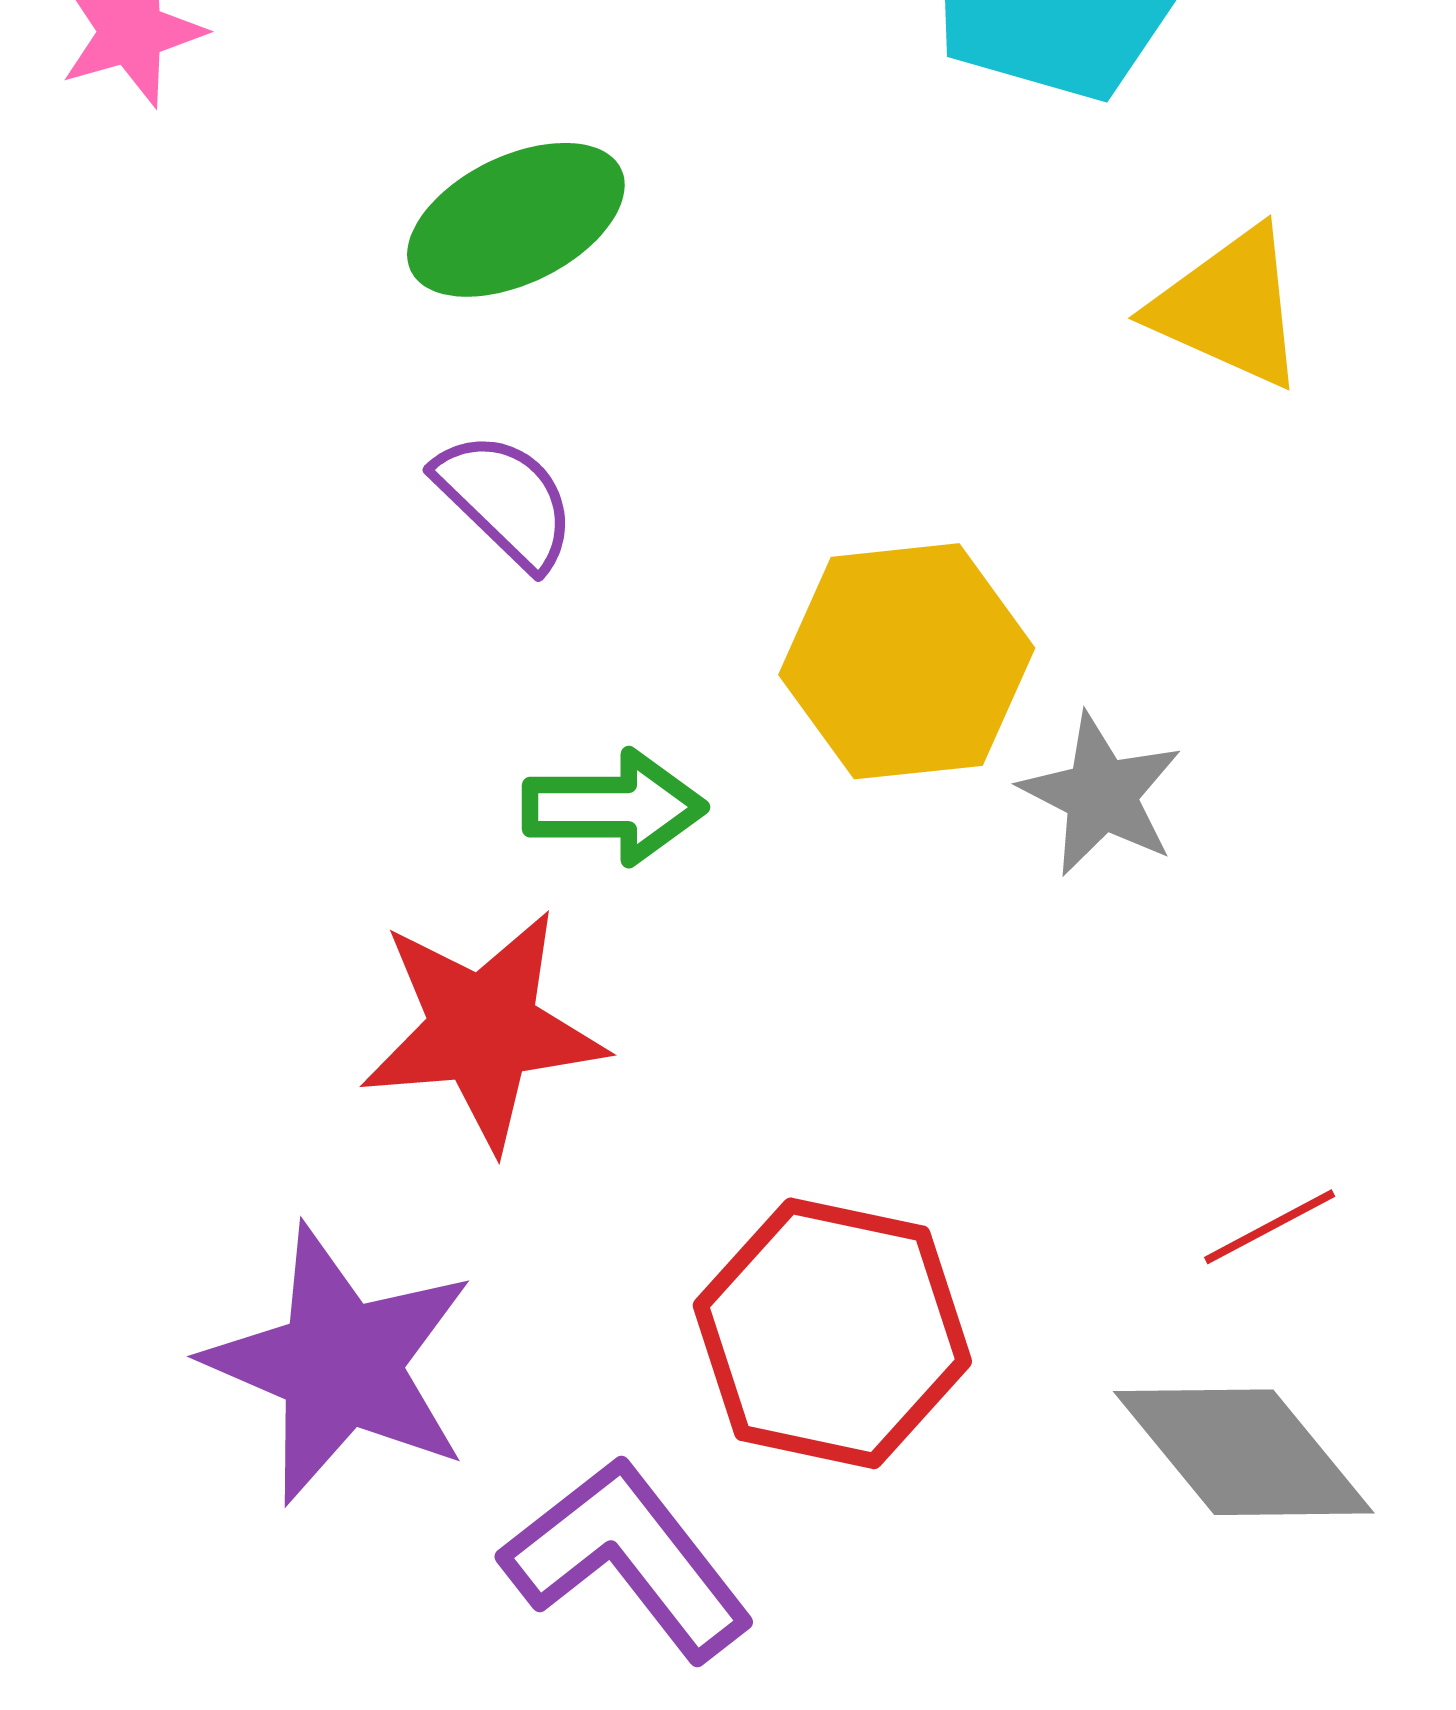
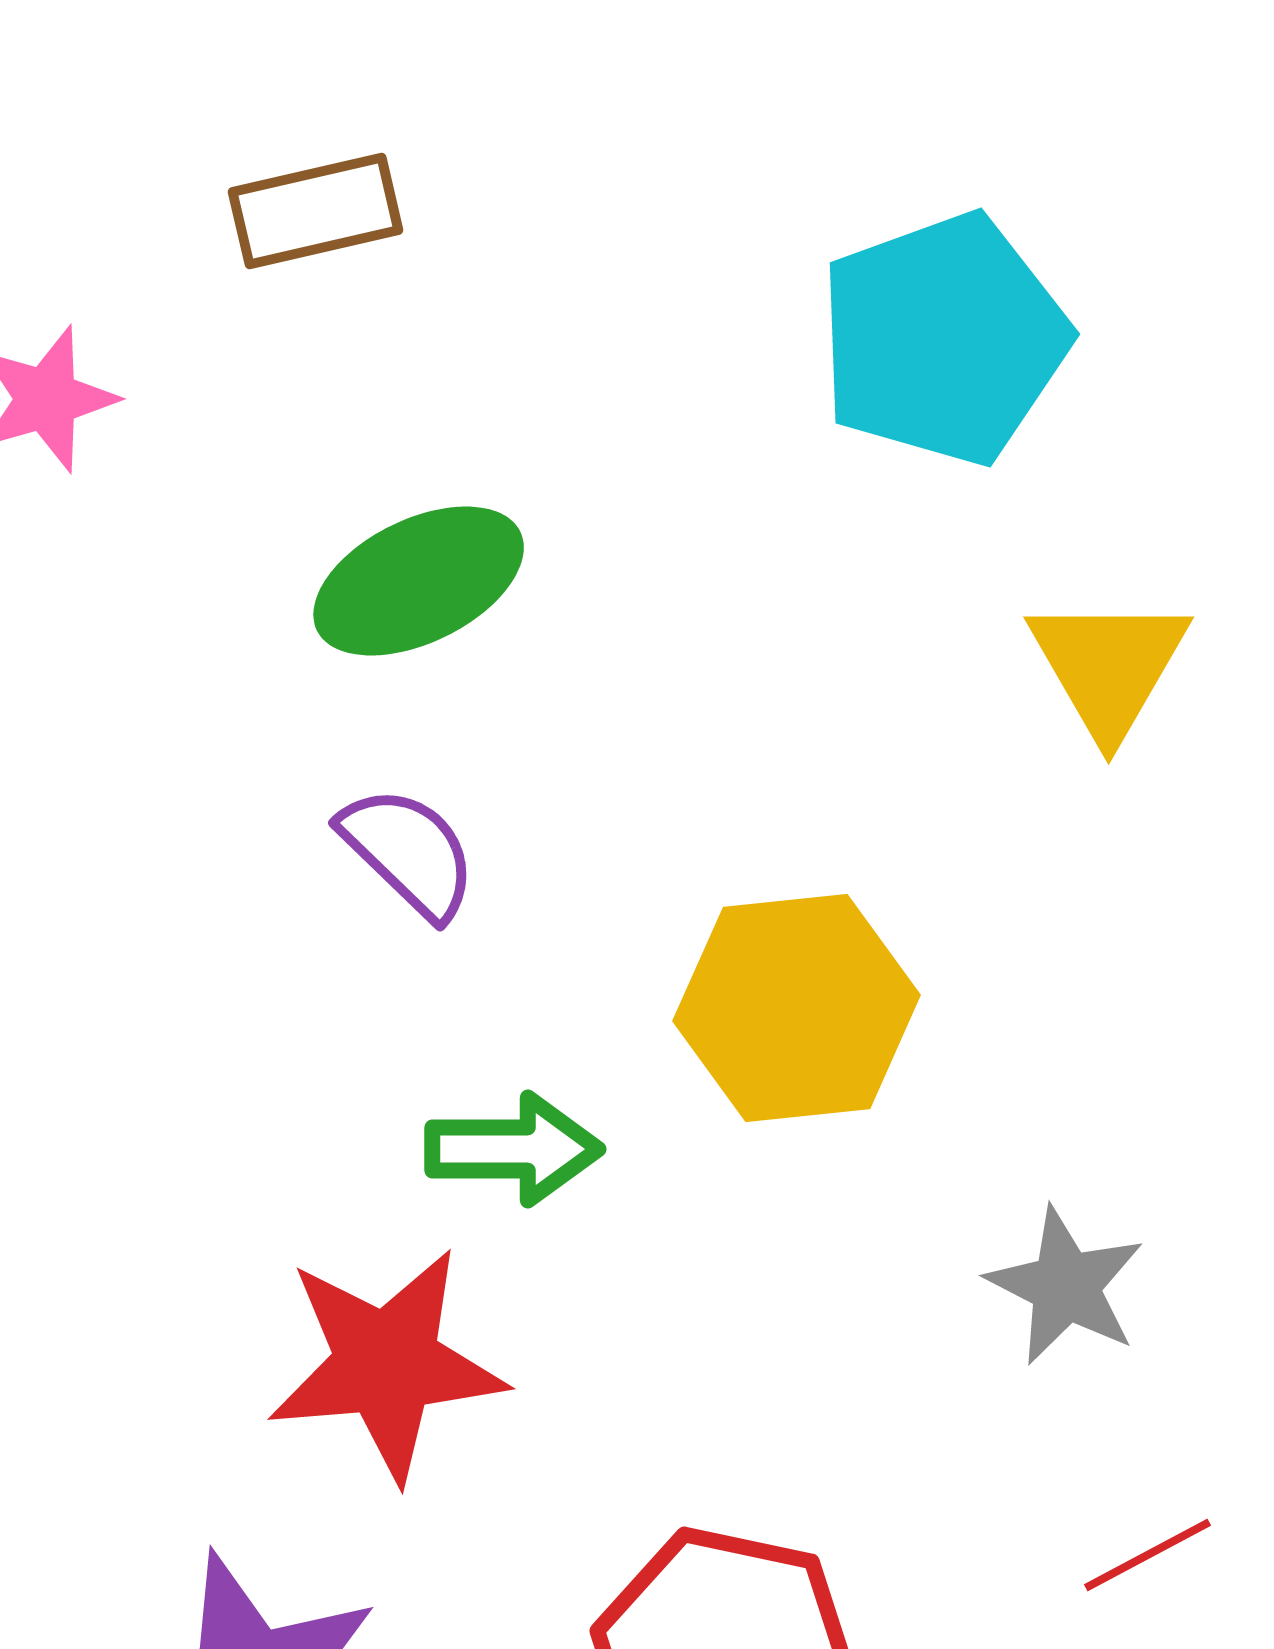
yellow triangle: (1229, 308) -> (1109, 666), turned 36
gray star: (1101, 795) -> (1066, 1286), moved

